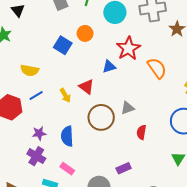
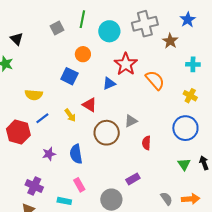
blue square: (63, 45) -> (69, 76), moved
purple cross: (36, 156) -> (34, 186), moved
pink rectangle: (67, 169) -> (79, 185), turned 32

